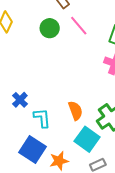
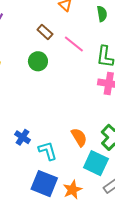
pink line: (79, 26) -> (74, 44), moved

